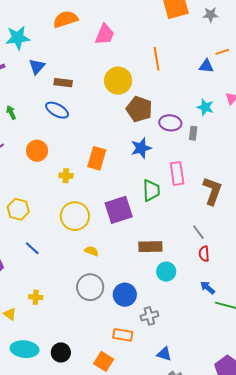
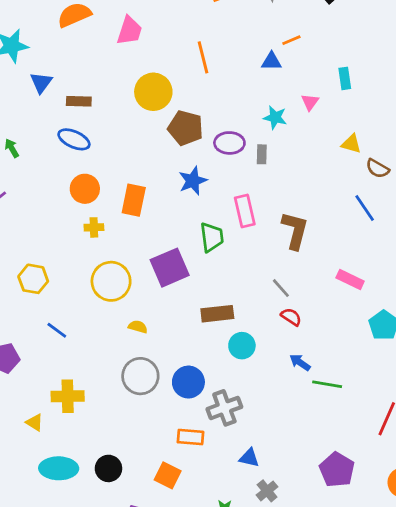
orange circle: (37, 151) -> (85, 189), moved
red semicircle: (204, 254) -> (291, 317), turned 133
yellow cross: (36, 297) -> (68, 396), size x1.6
gray cross: (149, 316) -> (224, 408), size x1.4

